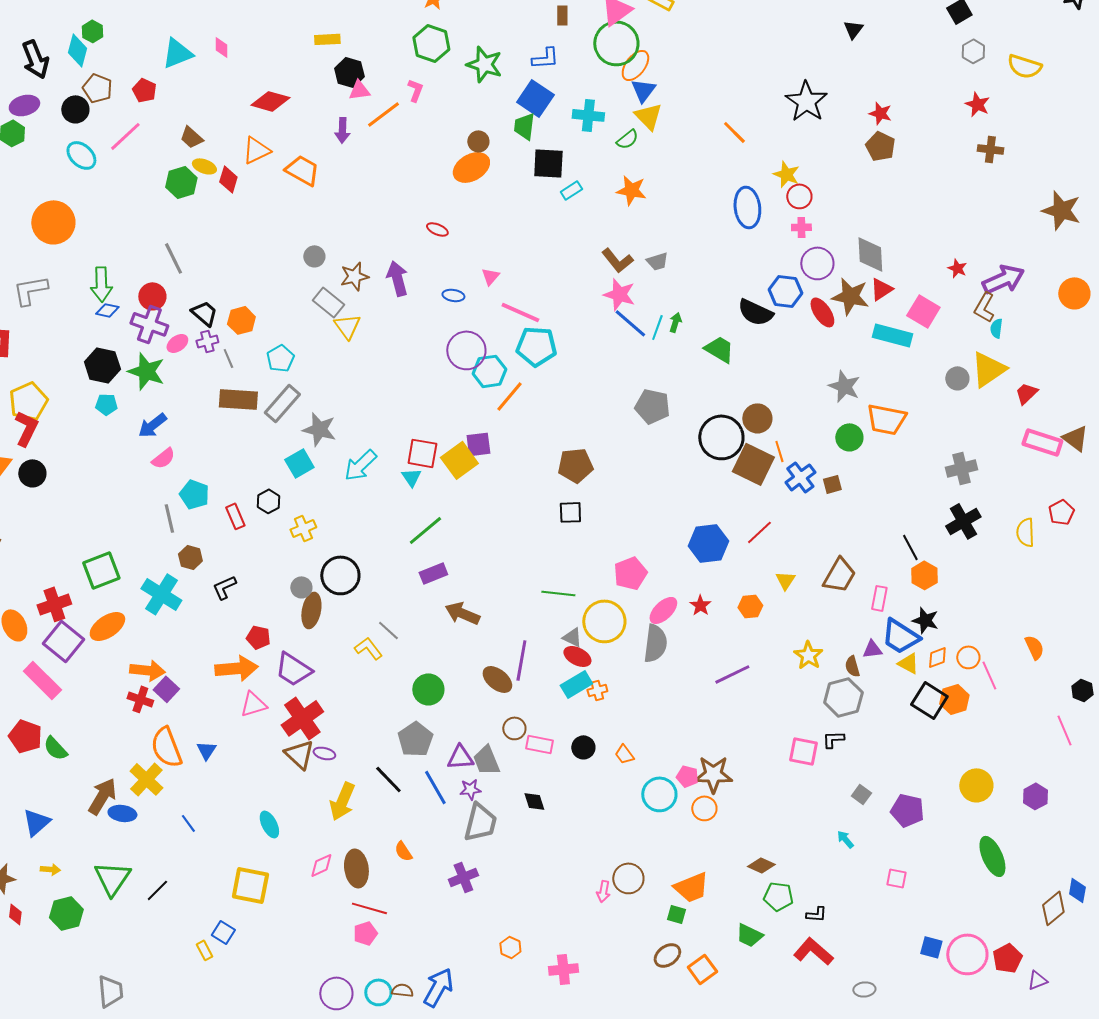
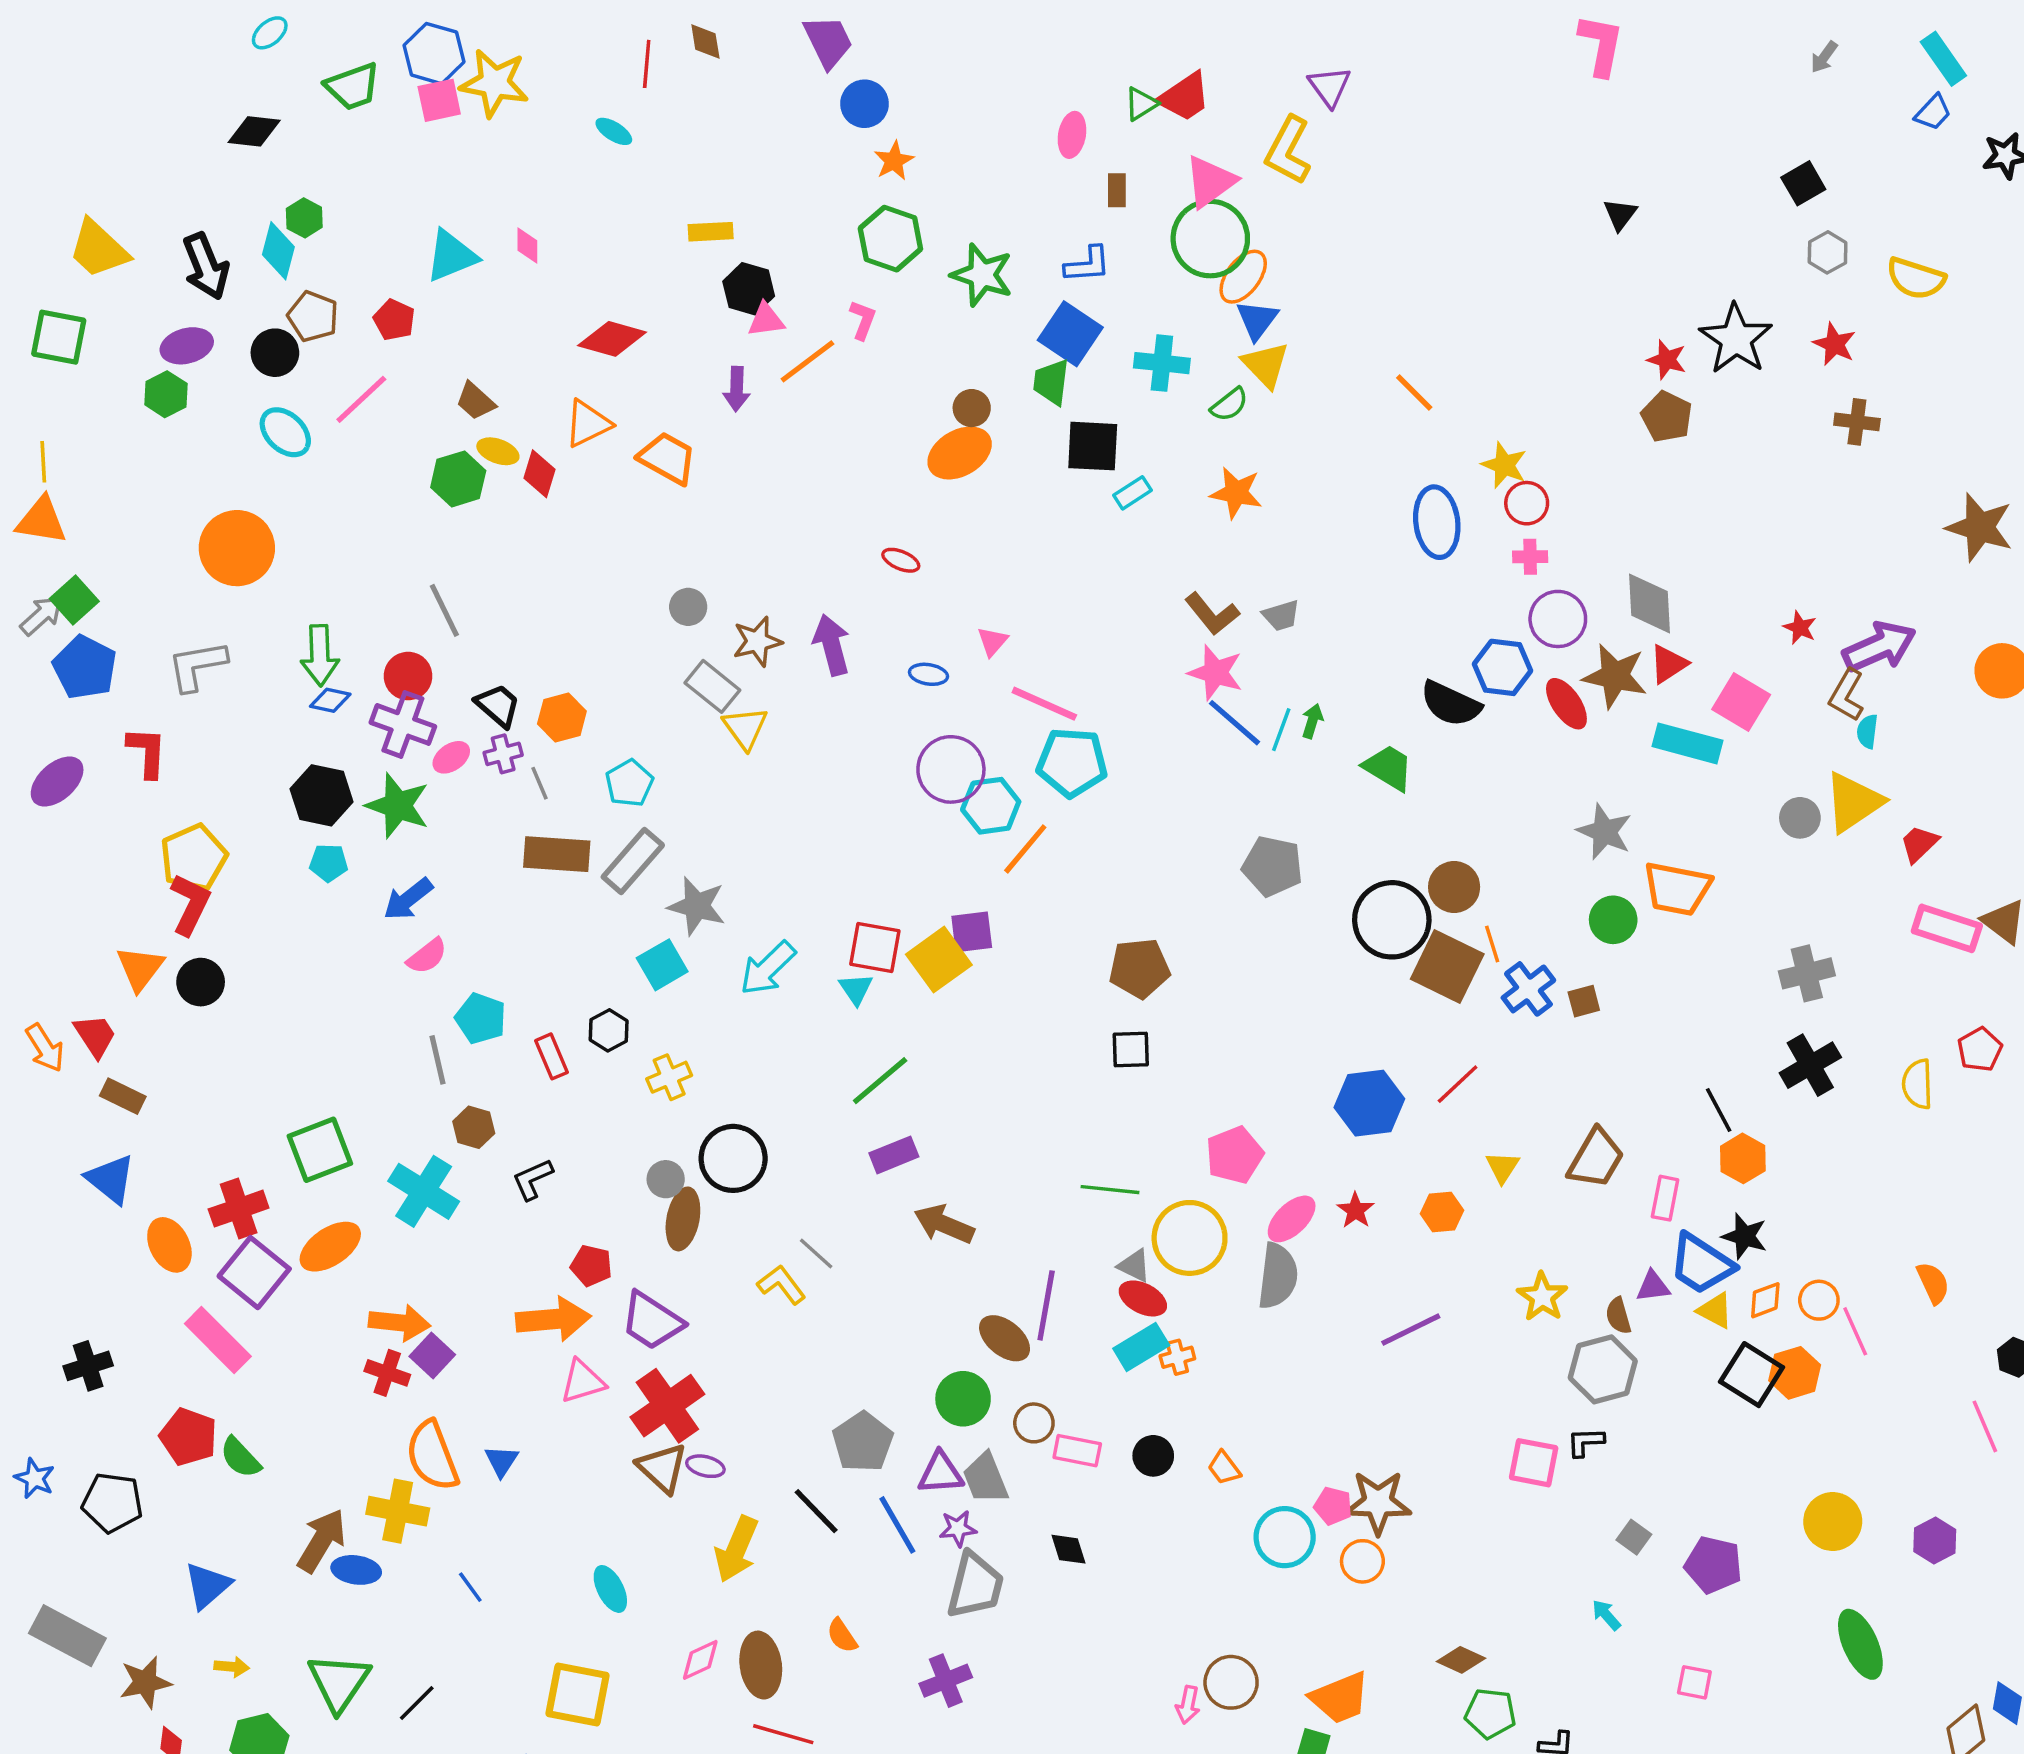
black star: (806, 101) -> (1736, 339), moved
green circle: (428, 689) -> (963, 1399), moved
yellow cross: (146, 779) -> (398, 1511), turned -32

